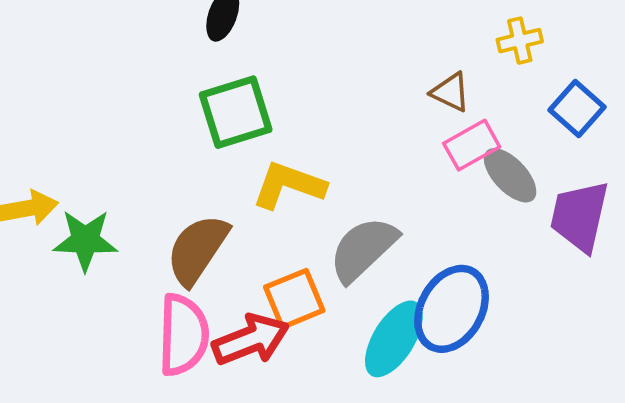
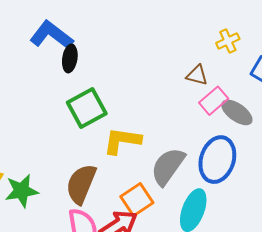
blue ellipse: (452, 309) -> (217, 160), moved

